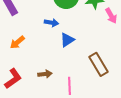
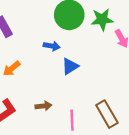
brown rectangle: (98, 64) -> (107, 114), moved

